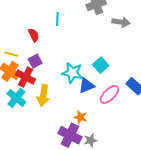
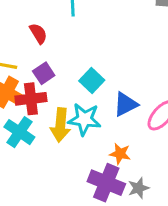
cyan square: (101, 65) -> (92, 81), moved
cyan star: (72, 73) -> (84, 119), moved
red cross: (25, 77) -> (31, 99), turned -30

